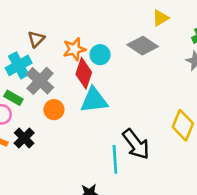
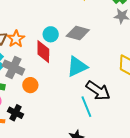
gray diamond: (143, 46) -> (78, 33), moved
orange star: (74, 49) -> (16, 39), moved
cyan triangle: (94, 100) -> (77, 67), moved

